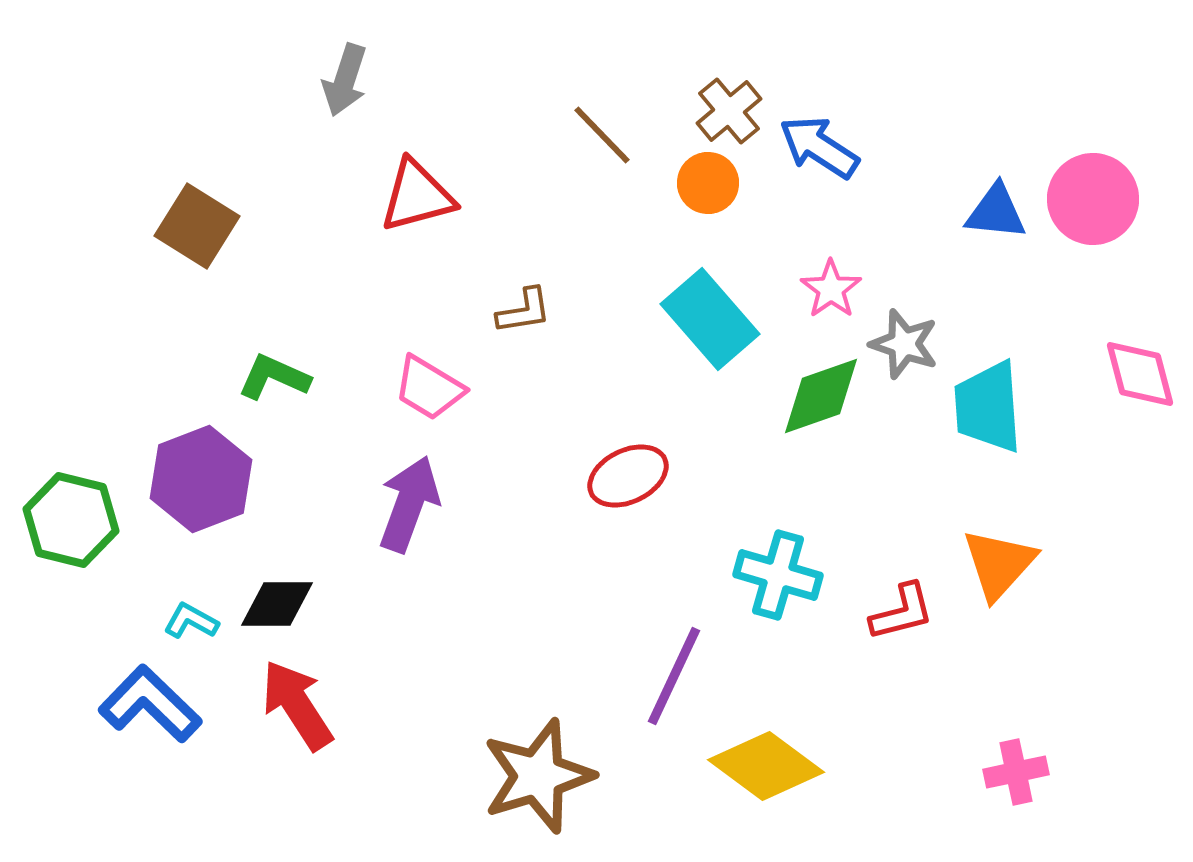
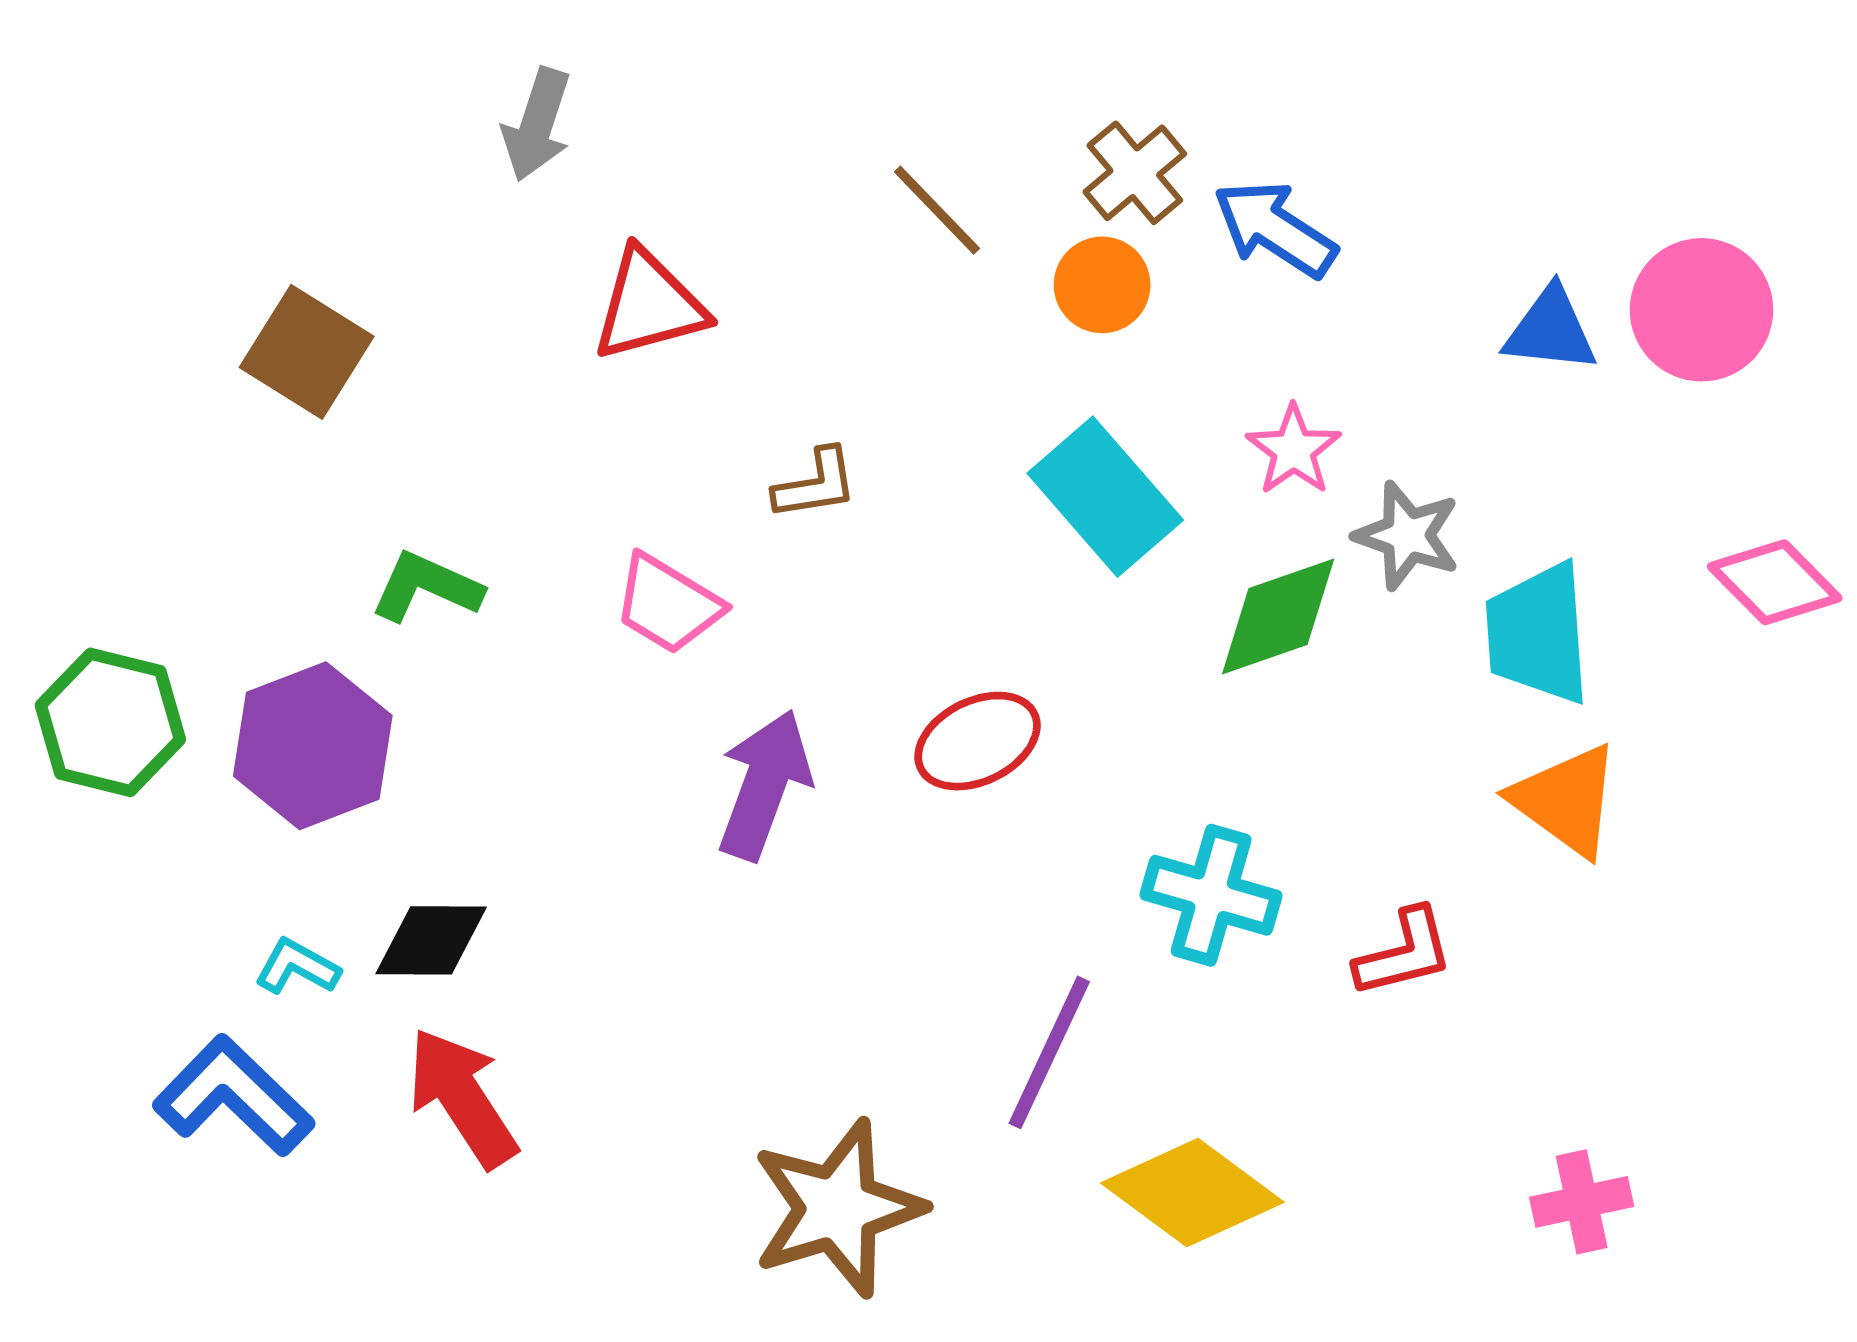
pink diamond: (1140, 374) -> (1775, 582), turned -30
purple arrow: (409, 504) -> (764, 785), moved
green hexagon: (71, 520) -> (110, 722), moved
orange triangle: (999, 564) -> (1566, 800), moved, turned -36

